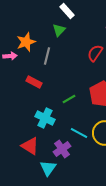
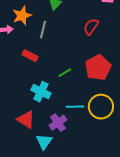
cyan line: (79, 133) -> (75, 107), turned -30

